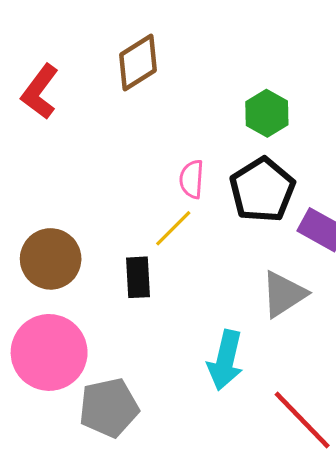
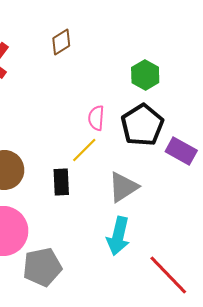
brown diamond: (138, 63) -> (61, 42), size x0.7
gray triangle: (284, 294) -> (123, 187), moved

